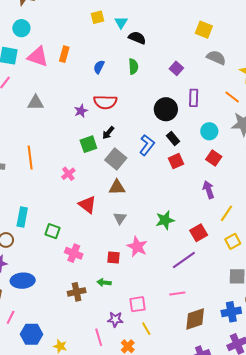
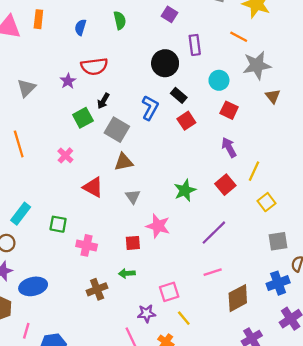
gray triangle: (36, 103) -> (26, 88), moved, turned -36
cyan rectangle: (22, 217) -> (21, 214), turned 36
red square: (199, 233) -> (225, 185), moved

